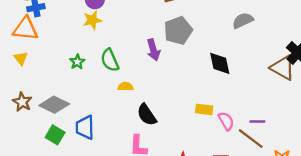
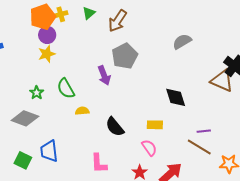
black diamond: (220, 63) -> (176, 97), moved
gray diamond: (54, 105) -> (25, 118), moved
black semicircle: (147, 115) -> (115, 127), moved
pink semicircle: (226, 121) -> (149, 148), moved

